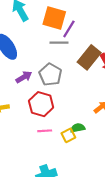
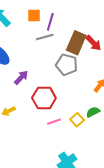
orange square: (54, 18) -> (34, 15), size x0.6
gray pentagon: (50, 75) -> (67, 65), moved
green semicircle: (78, 128) -> (93, 112), moved

